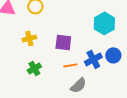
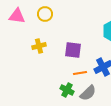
green cross: (34, 68) -> (67, 90), moved, turned -32

